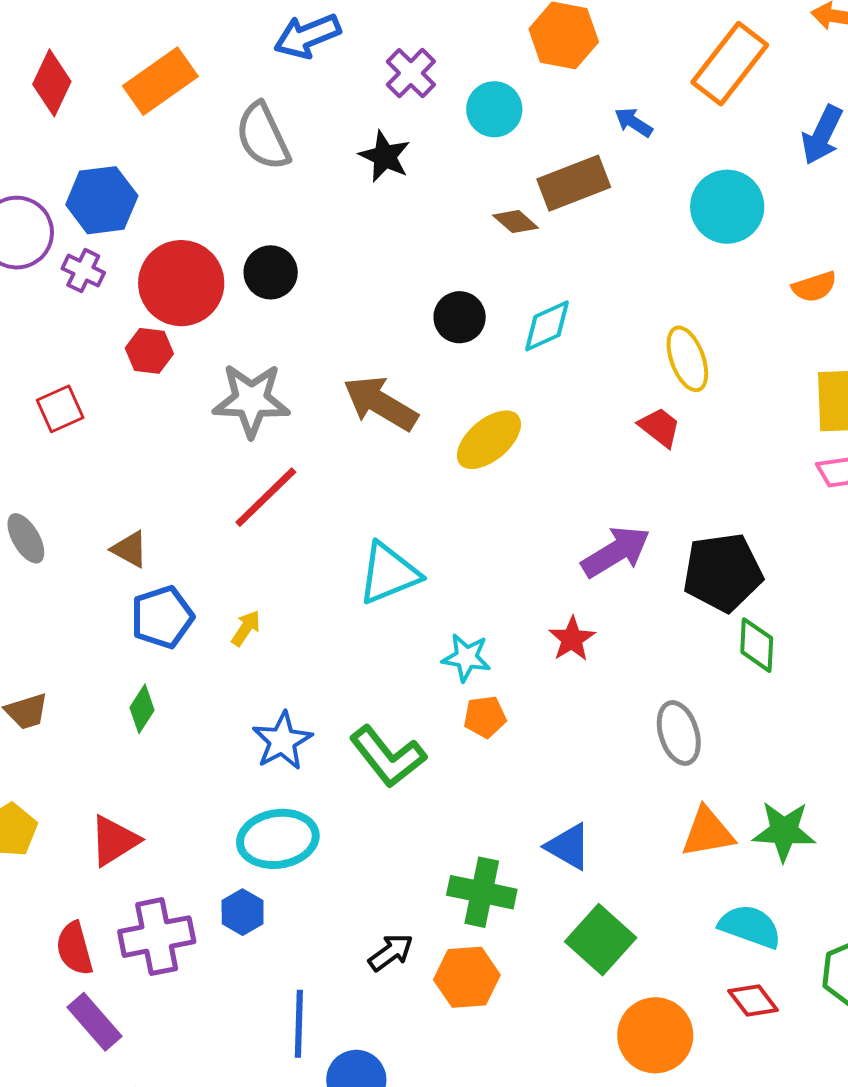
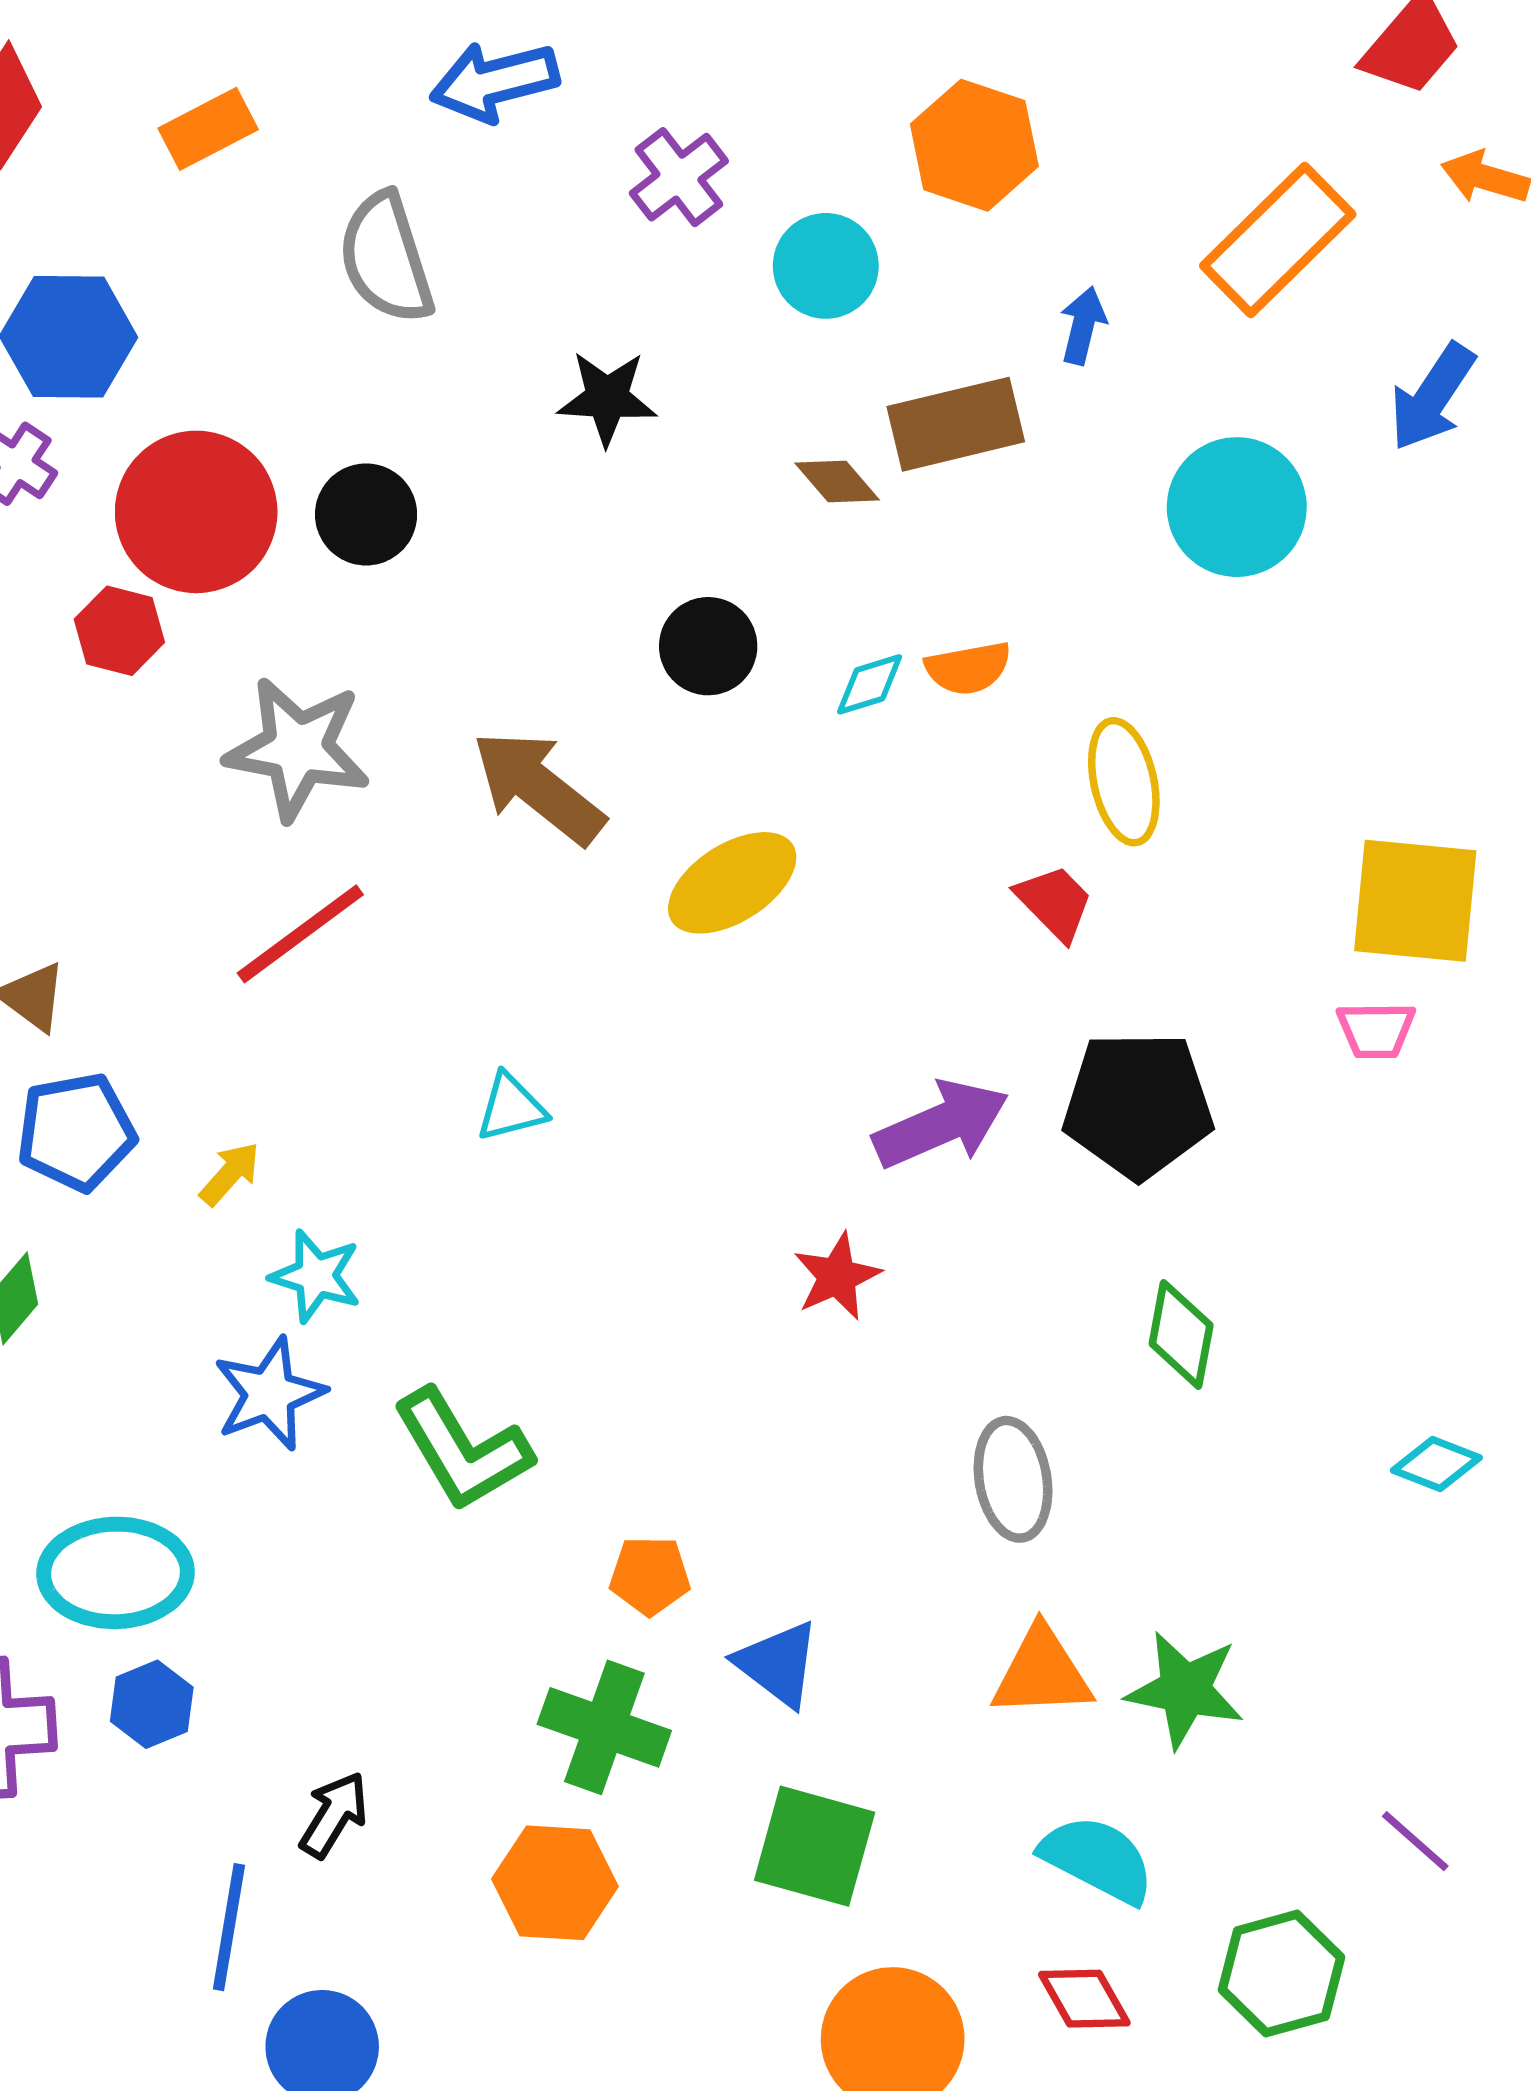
orange rectangle: (160, 81) -> (208, 129), size x0.7
blue arrow: (634, 122) -> (1083, 326), turned 63
black star: (385, 156) -> (607, 398), moved, turned -30
orange semicircle: (814, 287) -> (968, 668), moved
cyan diamond: (547, 326) -> (870, 684), size x0.7
black pentagon: (723, 572) -> (1138, 1105), moved
cyan triangle: (389, 573) -> (511, 1107), size x0.6
cyan star: (466, 657) -> (316, 1276), moved
orange pentagon: (485, 717) -> (650, 1576), moved
cyan ellipse: (278, 839) -> (116, 1573), moved
green square: (601, 940) -> (815, 1846), turned -34
black arrow: (391, 952) -> (334, 1815), moved, turned -30

